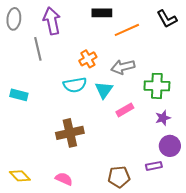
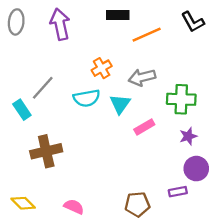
gray line: (38, 49) -> (43, 88), moved, turned 55
cyan rectangle: (19, 95) -> (22, 110), turned 42
brown cross: (70, 133) -> (46, 151), moved

